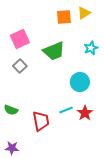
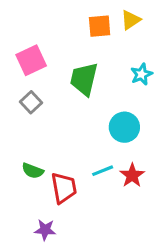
green trapezoid: (54, 51) -> (84, 79), turned 125
green semicircle: (11, 110) -> (33, 171), moved
purple star: (12, 148) -> (45, 230), moved

